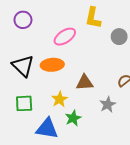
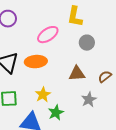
gray circle: (119, 37) -> (87, 43), moved
brown triangle: (85, 83) -> (77, 74), moved

